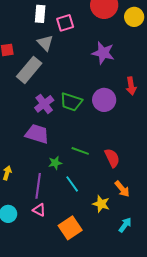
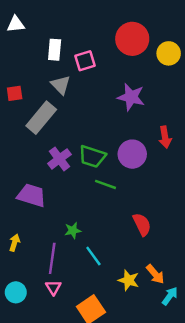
purple trapezoid: (37, 134) -> (32, 195), moved
green line: (80, 151) -> (106, 184), moved
orange arrow: (122, 189) -> (155, 274), moved
pink triangle: (39, 210) -> (53, 288), turned 32
cyan arrow: (125, 225) -> (170, 296), moved

